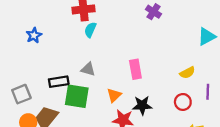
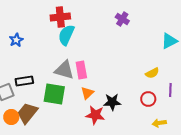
cyan semicircle: (90, 30) -> (66, 35), size x1.5
gray triangle: (88, 69) -> (64, 70), size x1.5
pink rectangle: (135, 69) -> (81, 70), moved
black rectangle: (59, 82) -> (24, 81), moved

